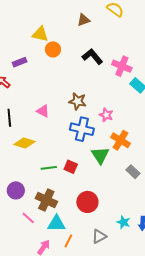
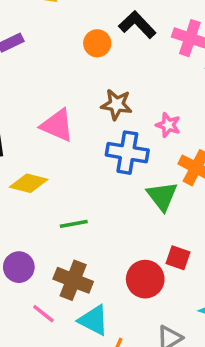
orange circle: (53, 49) -> (97, 43), moved
pink triangle: (43, 111) -> (57, 125), size x1.5
red square: (71, 167) -> (178, 258), moved
cyan triangle: (56, 224) -> (94, 320), turned 30

